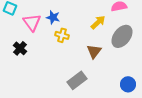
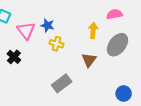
yellow arrow: (98, 22) -> (93, 30), turned -42
gray rectangle: (77, 80) -> (62, 83), moved

